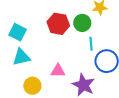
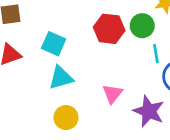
pink triangle: (58, 71) -> (112, 94), turned -49
yellow circle: (32, 86) -> (66, 118), moved

